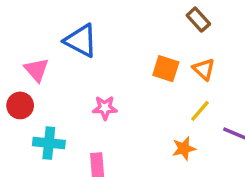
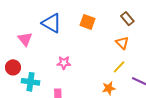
brown rectangle: (198, 20) -> (127, 19), moved
orange square: (166, 69) -> (88, 22), moved
red circle: (20, 105) -> (13, 67), moved

